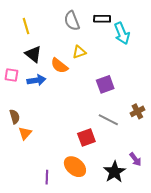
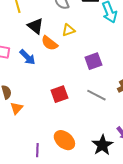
black triangle: (33, 54) -> (35, 26), moved
blue arrow: (36, 80) -> (27, 57), turned 54
red square: (86, 137) -> (59, 94), moved

